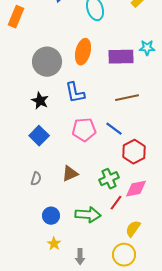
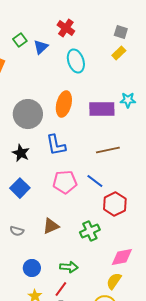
gray semicircle: (36, 179) -> (17, 231), turned 88
pink diamond: (136, 189) -> (122, 257), moved
red line: (116, 203) -> (61, 289), moved
green arrow: (88, 215) -> (69, 267), size x0.7

